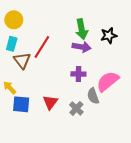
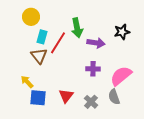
green arrow: (82, 29) -> (77, 28), moved
cyan rectangle: (12, 44) -> (42, 37), moved
gray semicircle: (93, 96) -> (114, 97), moved

